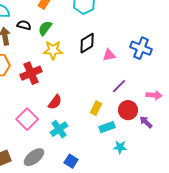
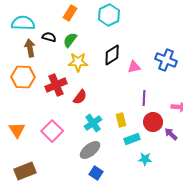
purple line: (119, 86) -> (144, 98), turned -42
red semicircle: (55, 102) -> (80, 97), moved
yellow rectangle: (96, 108) -> (121, 120), turned -40
cyan cross: (59, 129) -> (93, 123), moved
gray ellipse: (34, 157) -> (90, 150), moved

